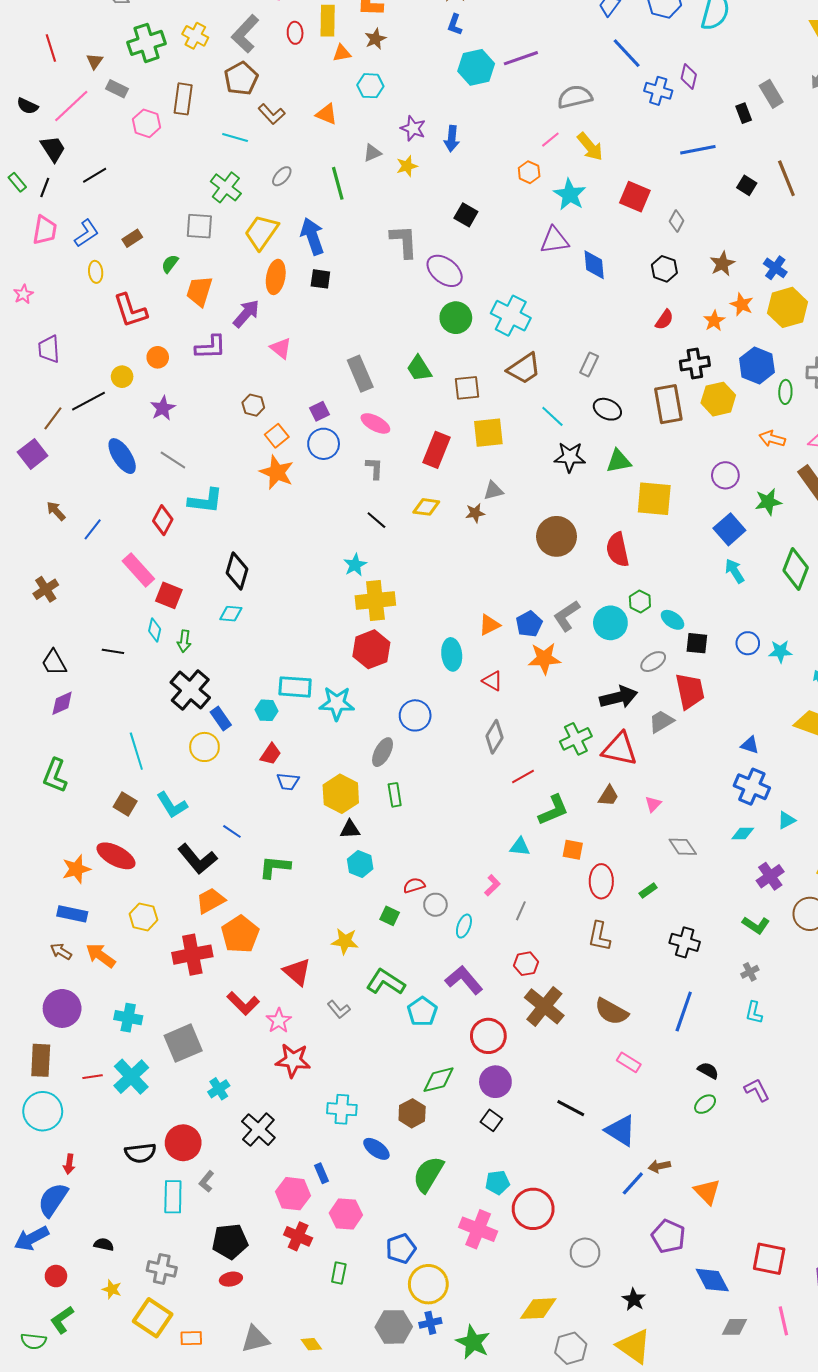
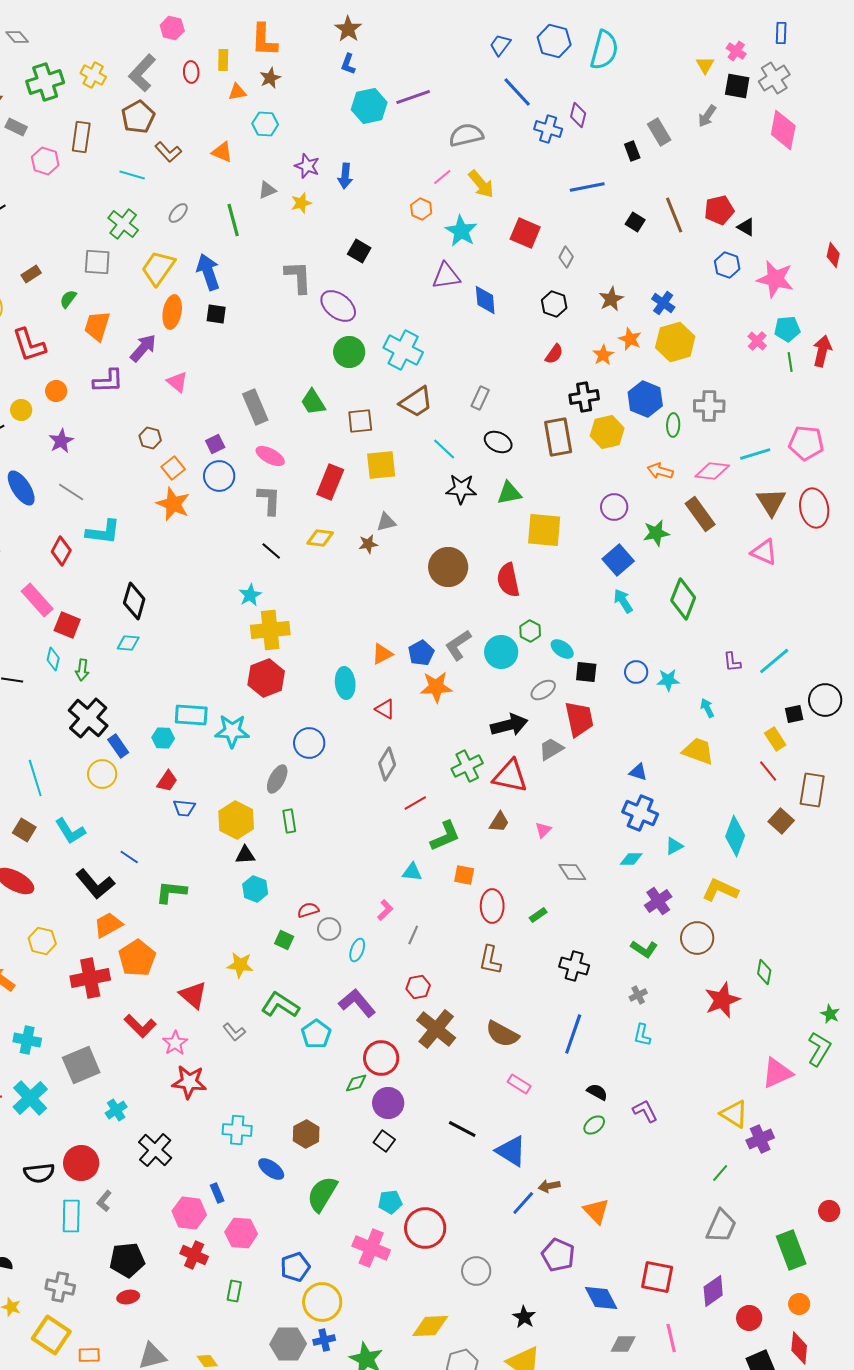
yellow rectangle: (328, 21) -> (223, 60), size x0.7
gray L-shape: (374, 468) -> (269, 500), size x1.4
green diamond: (438, 1080) -> (356, 1083), moved, size x0.7

